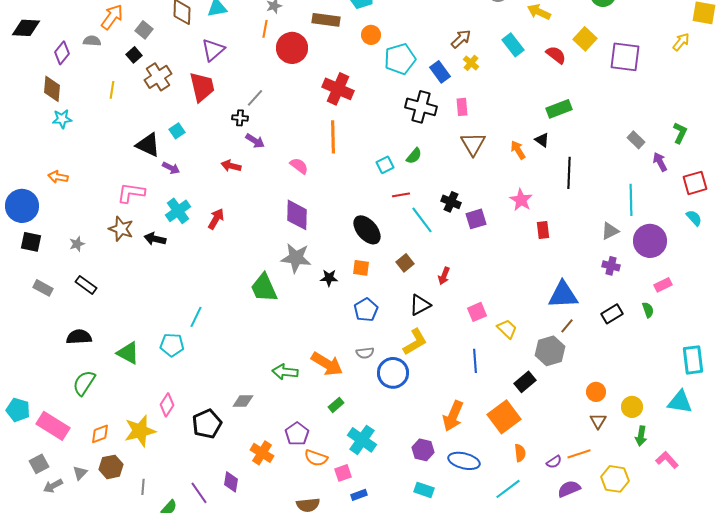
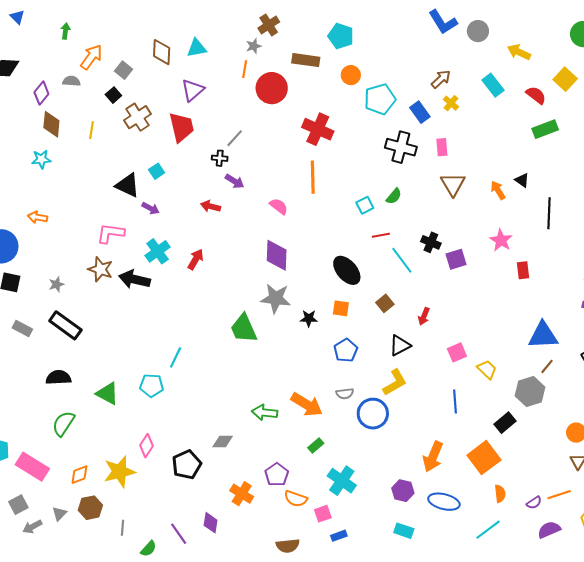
brown diamond: (52, 89) -> (51, 124), moved
green rectangle: (559, 109) -> (545, 129), moved
black arrow: (155, 239) -> (135, 279), size x1.4
black rectangle: (86, 285) -> (65, 325), size x1.5

